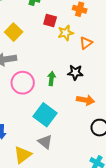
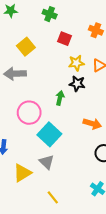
yellow star: (66, 33) -> (76, 63), moved
black star: (75, 72) -> (77, 84), moved
pink circle: (23, 83) -> (29, 113), moved

